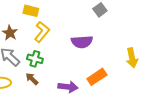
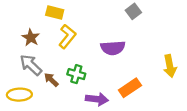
green cross: (35, 59) -> (76, 74), moved
brown arrow: (32, 79) -> (51, 80), moved

